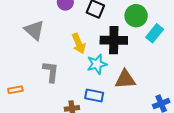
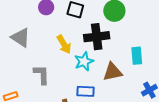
cyan rectangle: (155, 33) -> (137, 56), moved, turned -36

